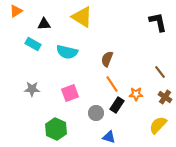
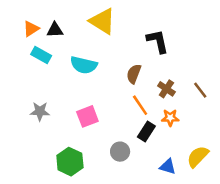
orange triangle: (16, 11) -> (31, 29), moved
black L-shape: (158, 22) -> (158, 41), moved
brown cross: (165, 97) -> (166, 89), moved
gray circle: (96, 113) -> (120, 152), moved
blue triangle: (109, 137) -> (168, 167), moved

